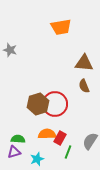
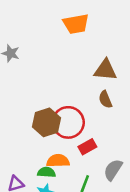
red rectangle: (60, 138) -> (87, 147), moved, turned 32
green semicircle: (18, 139) -> (46, 172), moved

